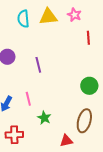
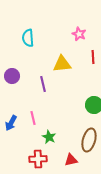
yellow triangle: (48, 17) -> (62, 64), moved
red cross: (14, 135) -> (38, 159), moved

